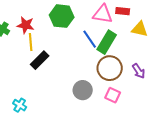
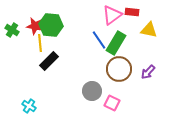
pink triangle: (103, 14) -> (112, 15), turned -45
green hexagon: (62, 16) -> (51, 25), moved
purple arrow: (139, 71) -> (148, 72), turned 77
pink square: (113, 95) -> (112, 103), moved

